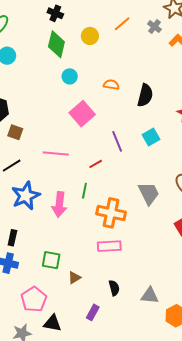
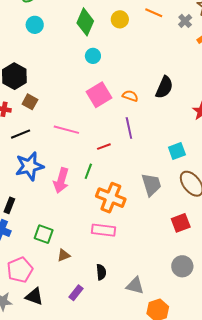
orange line: (122, 24) -> (154, 13), turned 54
orange semicircle: (111, 85) -> (130, 96), moved
cyan square: (151, 137) -> (177, 151), moved

